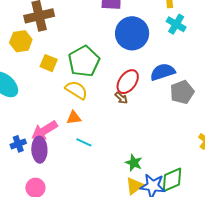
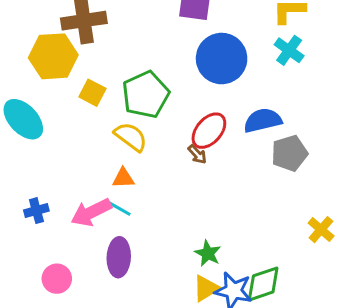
yellow hexagon: (21, 41) -> (53, 56), size x1.4
pink arrow: (44, 131) -> (91, 212), moved
cyan line: (84, 142) -> (120, 209), moved
purple ellipse: (39, 150) -> (119, 257), moved

